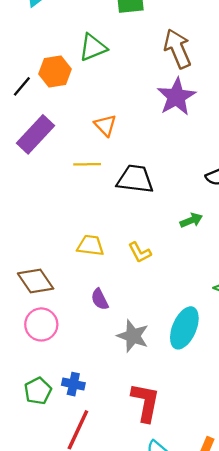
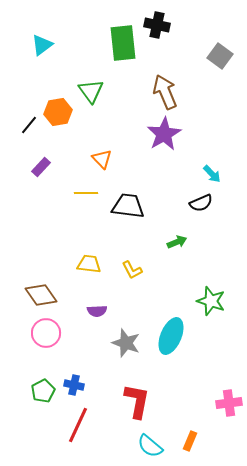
green triangle: (93, 47) -> (91, 91), turned -44
purple rectangle: (36, 134) -> (41, 167), size x0.6
purple semicircle: (100, 299) -> (97, 311), turned -66

